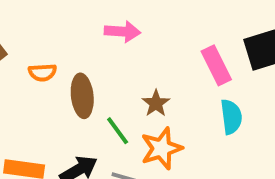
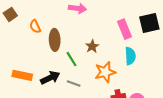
orange semicircle: (42, 72) -> (35, 26), turned 64
orange star: (161, 148) -> (105, 72), moved

